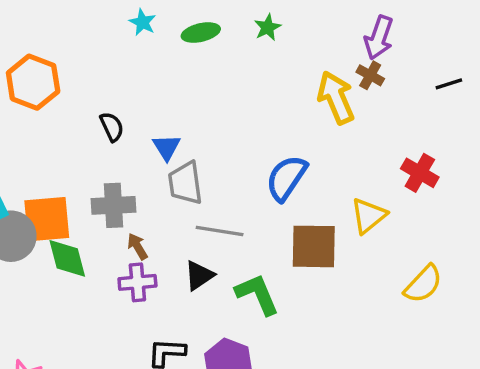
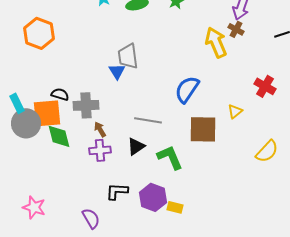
black semicircle: (112, 127) -> (60, 94), moved, turned -48
gray trapezoid: (185, 183) -> (128, 56), moved
yellow triangle: (368, 216) -> (235, 111), size x0.7

